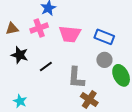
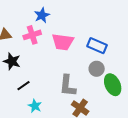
black line: (46, 67) -> (24, 86), moved
cyan star: (20, 101) -> (35, 106), moved

